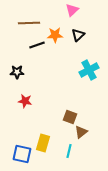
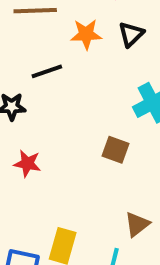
black line: (37, 45) -> (47, 71), moved
brown square: (70, 117) -> (115, 150), moved

